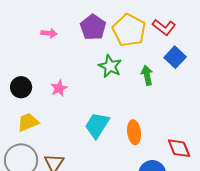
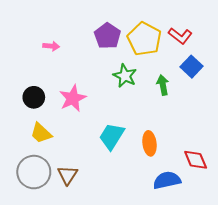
pink arrow: (49, 33) -> (51, 46), moved
pink star: (59, 88) -> (73, 98), size x1.5
yellow trapezoid: (28, 122) -> (41, 133), turned -115

